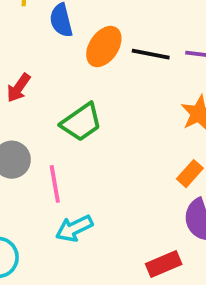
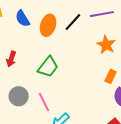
black line: (151, 54) -> (73, 22), turned -42

